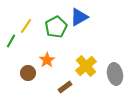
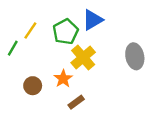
orange star: (47, 60) -> (63, 79), moved
yellow cross: (86, 66) -> (83, 58), moved
gray ellipse: (115, 74) -> (135, 56), moved

